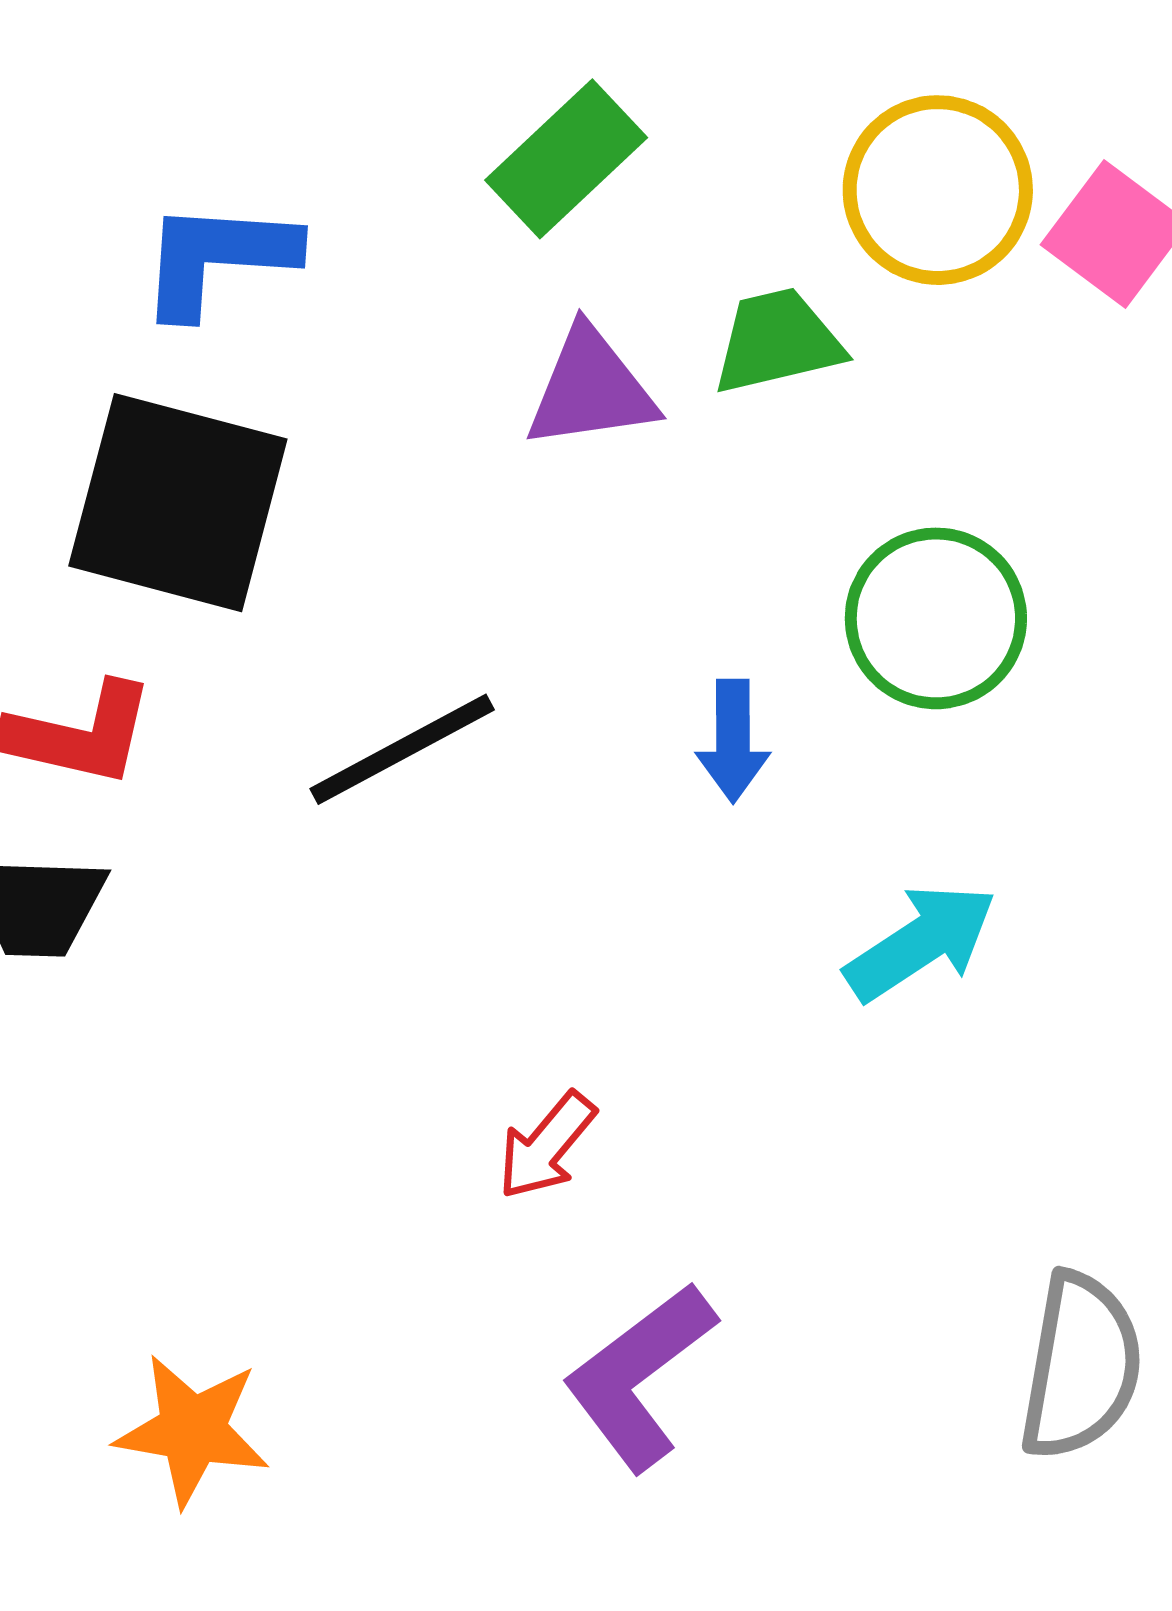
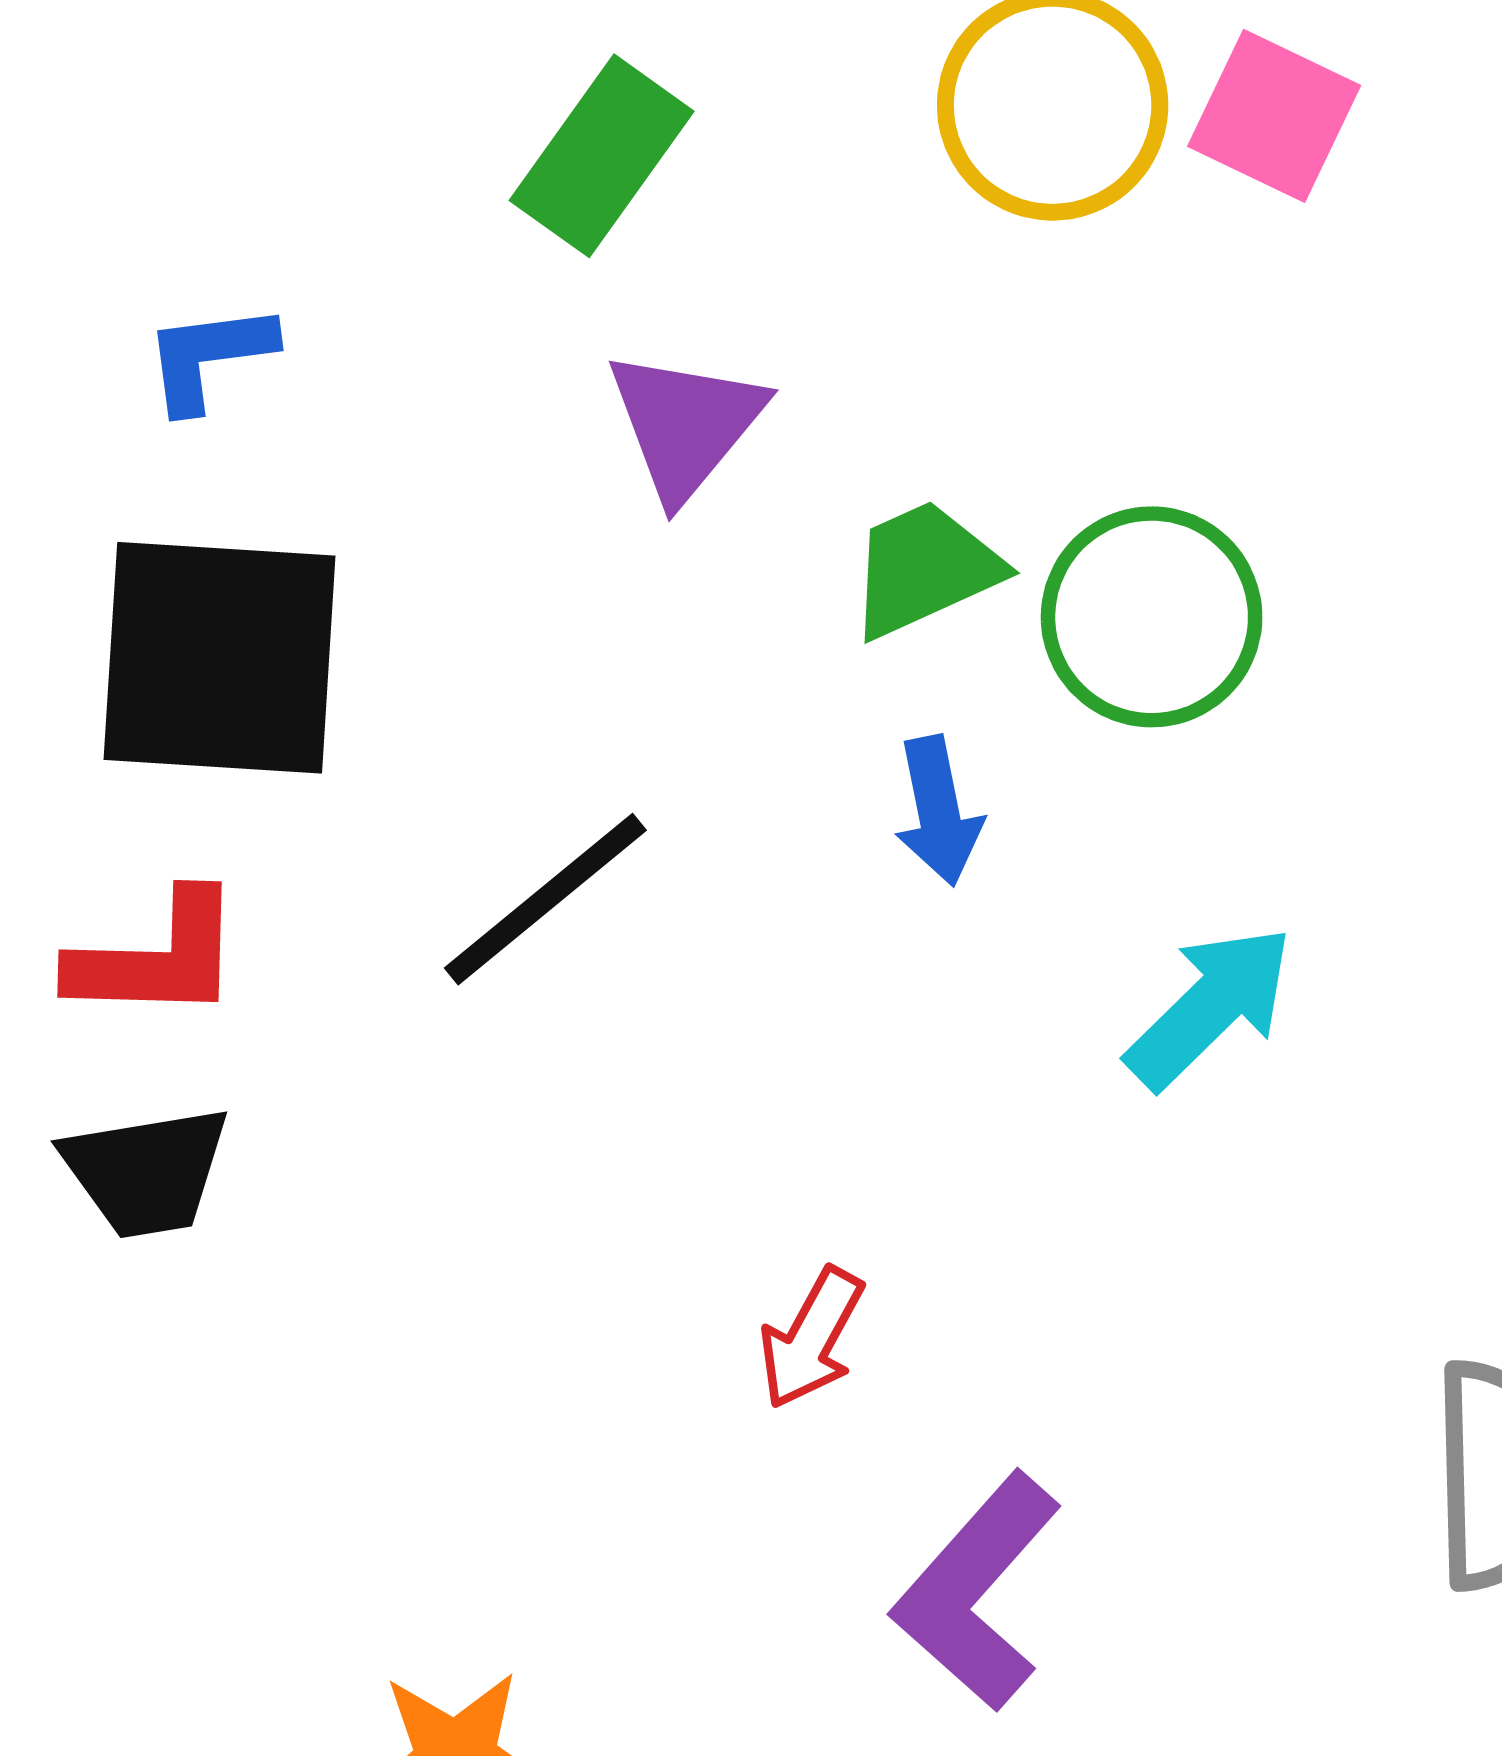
blue L-shape: (218, 258) -> (209, 357), size x0.7
green trapezoid: (778, 341) -> (925, 569), moved
purple triangle: (591, 389) -> (686, 424), turned -31

